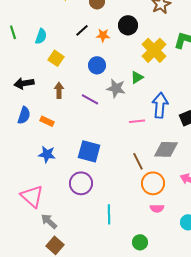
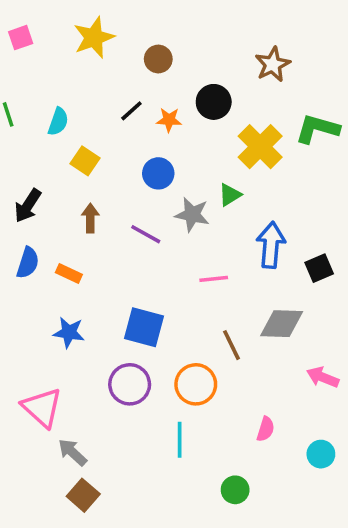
black arrow: (24, 83) -> (28, 206), turned -48
pink line: (137, 121) -> (214, 279), moved
orange circle: (153, 183) -> (196, 384), moved
pink semicircle: (157, 208) -> (266, 429), turned -72

